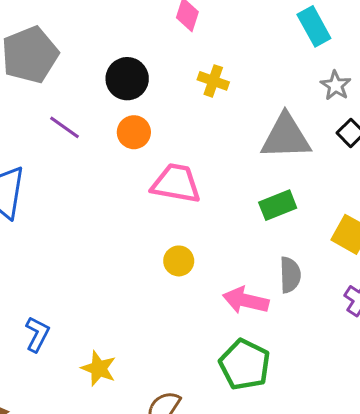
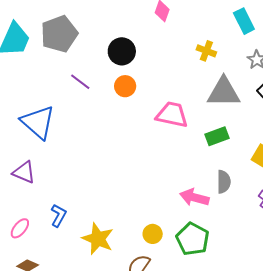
yellow cross: (213, 81) -> (206, 51), moved
pink trapezoid: (176, 183) -> (172, 115), moved
yellow circle: (179, 261) -> (153, 234), moved
yellow star: (99, 368) -> (98, 239), size x1.4

